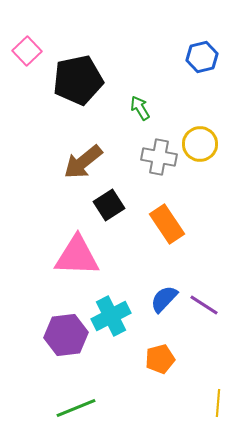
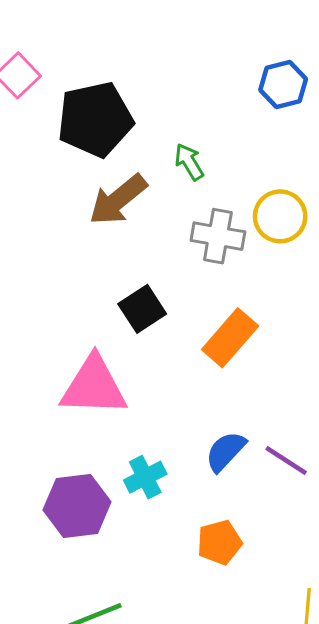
brown arrow: (83, 162) -> (118, 200), moved
orange rectangle: (167, 224) -> (230, 338), turned 75
cyan cross: (111, 316) -> (145, 477), size x0.7

